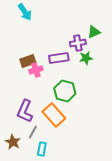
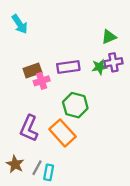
cyan arrow: (25, 12) -> (20, 24), moved
purple cross: (78, 43) -> (113, 62), moved
gray line: (33, 132) -> (37, 168), moved

